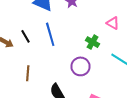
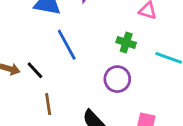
black line: (26, 36) -> (35, 70), moved

